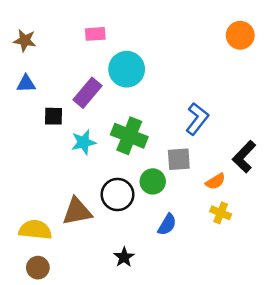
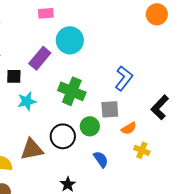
cyan star: (84, 142) -> (27, 101), moved
orange semicircle: (215, 181) -> (129, 128), moved
blue semicircle: (167, 225) -> (101, 159), turned -66

